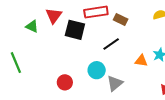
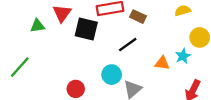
green triangle: (32, 26) -> (38, 26), turned -32
green line: (16, 63) -> (20, 67), turned 65

